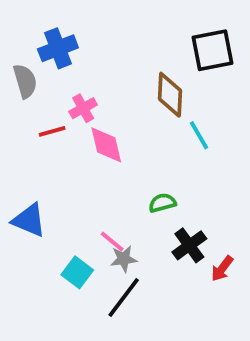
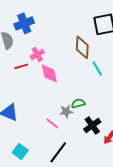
gray star: (124, 259) -> (66, 111), moved
cyan square: (77, 272) -> (20, 151), moved

